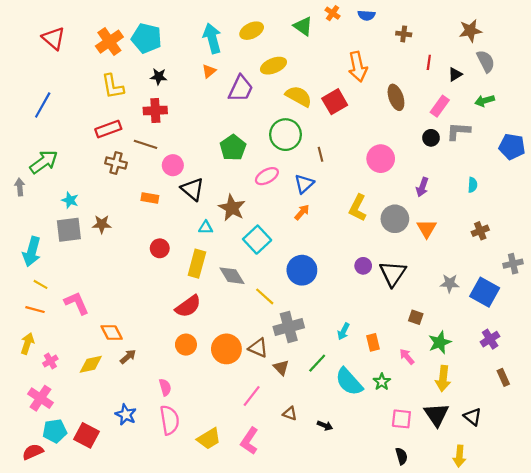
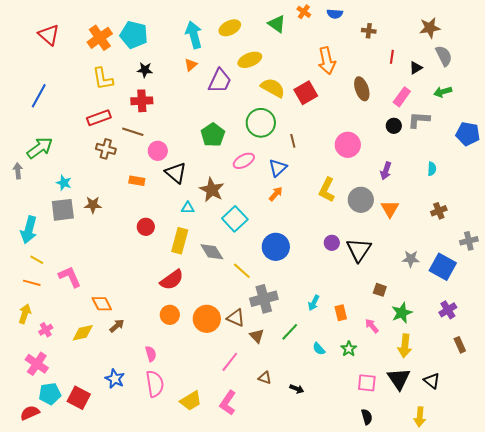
cyan semicircle: (349, 382) -> (319, 349), size x0.5

